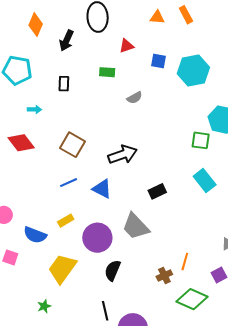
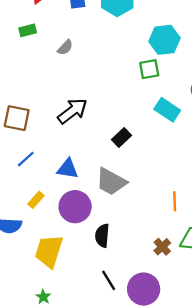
blue triangle: (102, 189) -> (68, 169), moved
brown cross: (164, 275) -> (162, 247), moved

